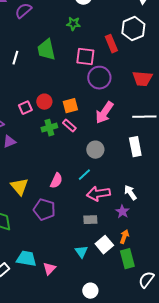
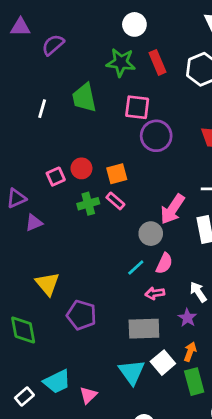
green star: (73, 24) -> (121, 62), size x1.5
red rectangle: (111, 44) -> (158, 62), moved
pink arrow: (104, 113) -> (172, 209), moved
pink semicircle: (56, 181) -> (164, 263), moved
pink arrow: (98, 194) -> (155, 293), size x0.6
gray rectangle: (90, 220) -> (144, 329), size x1.6
cyan triangle: (81, 252) -> (132, 372), size x1.5
cyan trapezoid: (26, 259) -> (57, 382), turned 145

